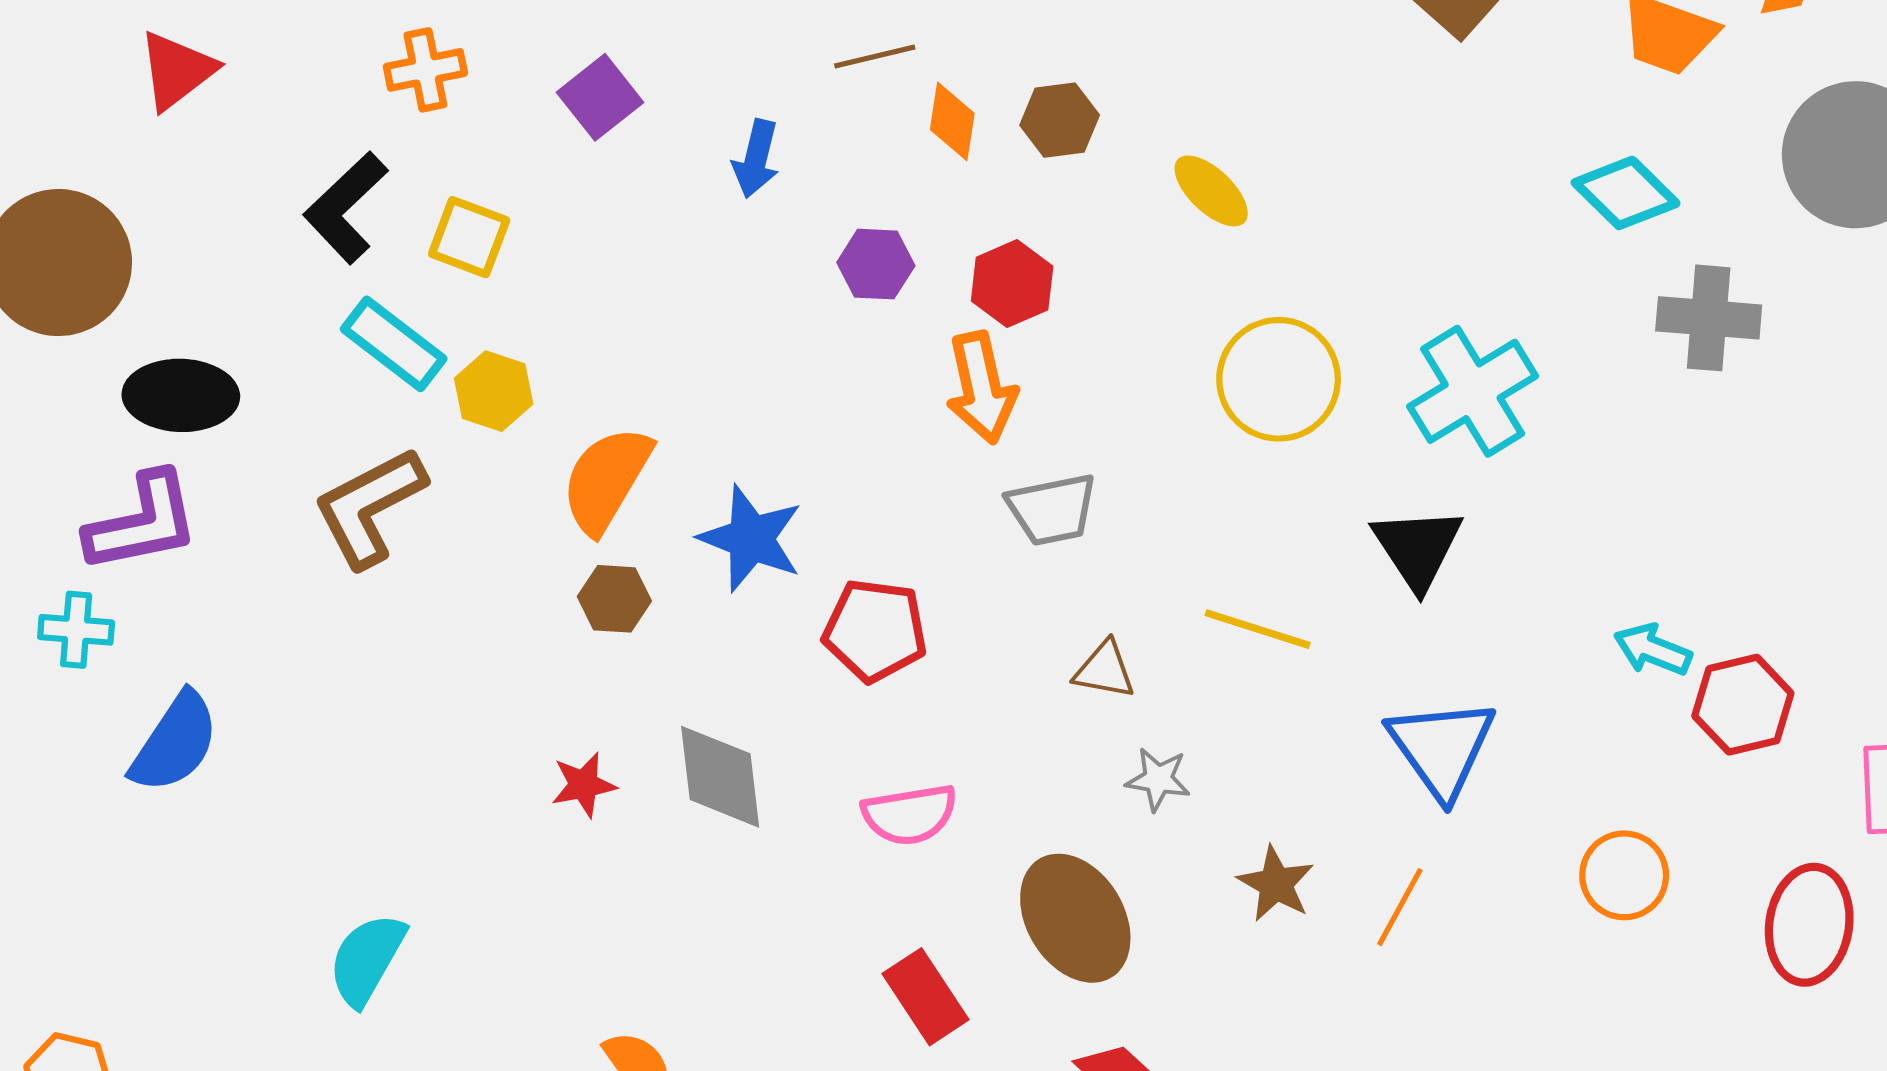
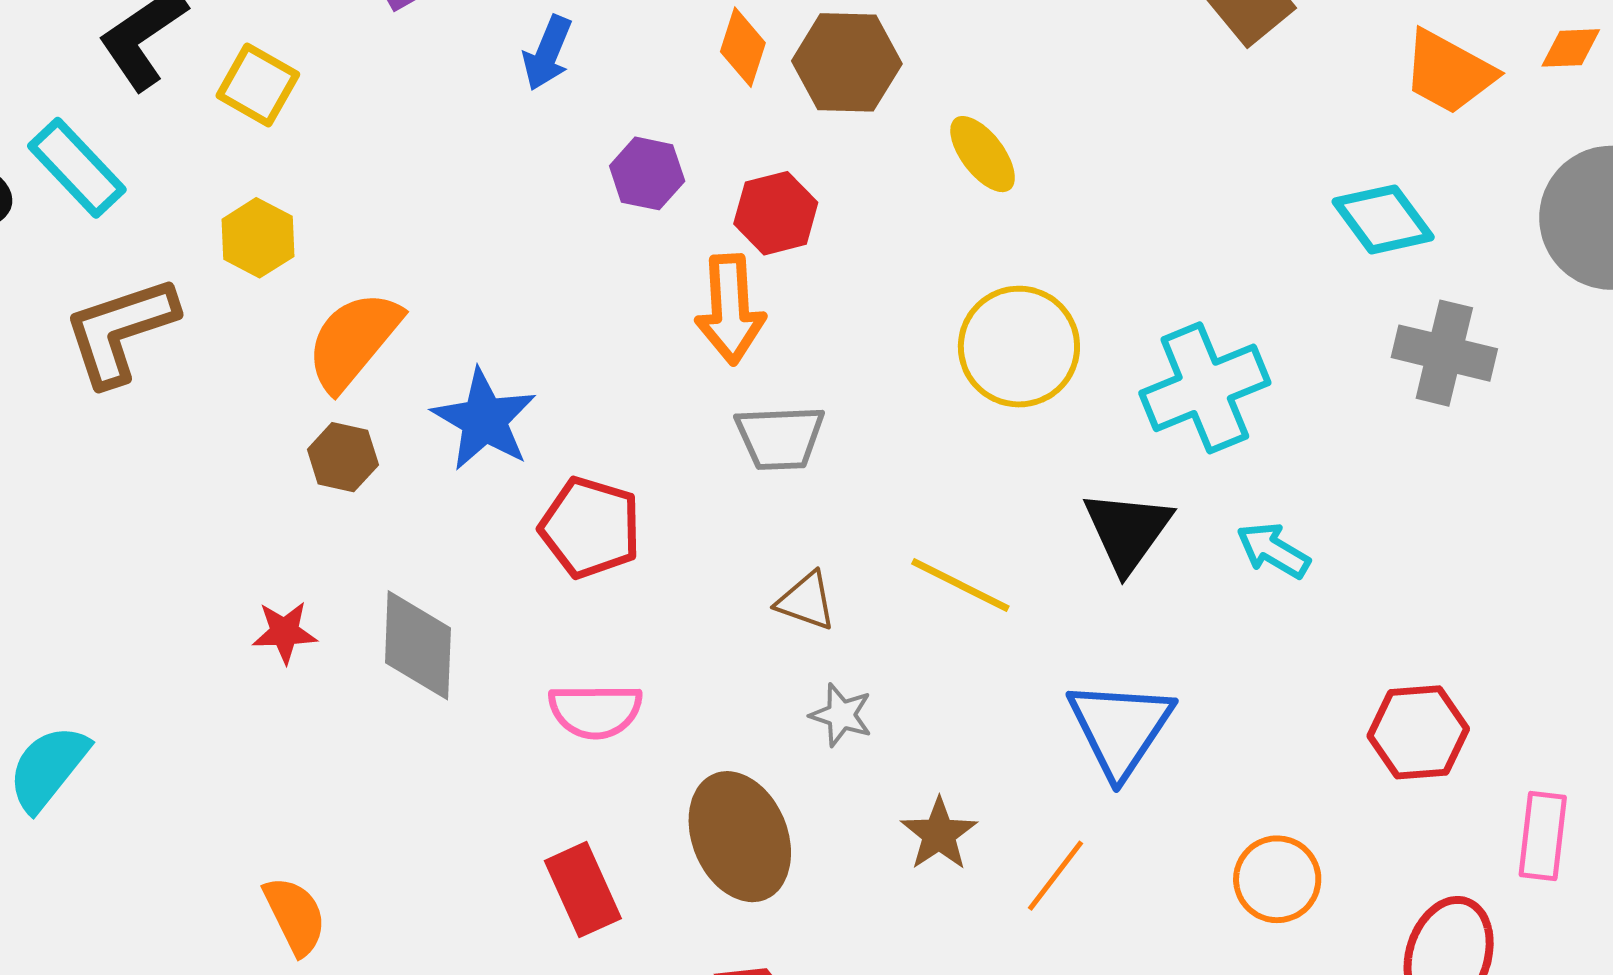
brown hexagon: (1060, 120) -> (847, 62), size x1.4
cyan rectangle: (394, 344) -> (77, 168), moved
cyan arrow: (1653, 650) -> (1273, 550), moved

